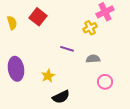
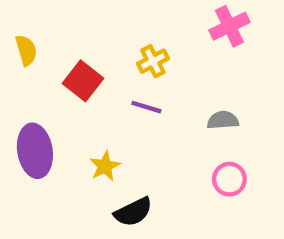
red square: (38, 17) -> (83, 81), moved
yellow cross: (90, 28) -> (153, 61), moved
gray semicircle: (93, 59) -> (223, 120), moved

